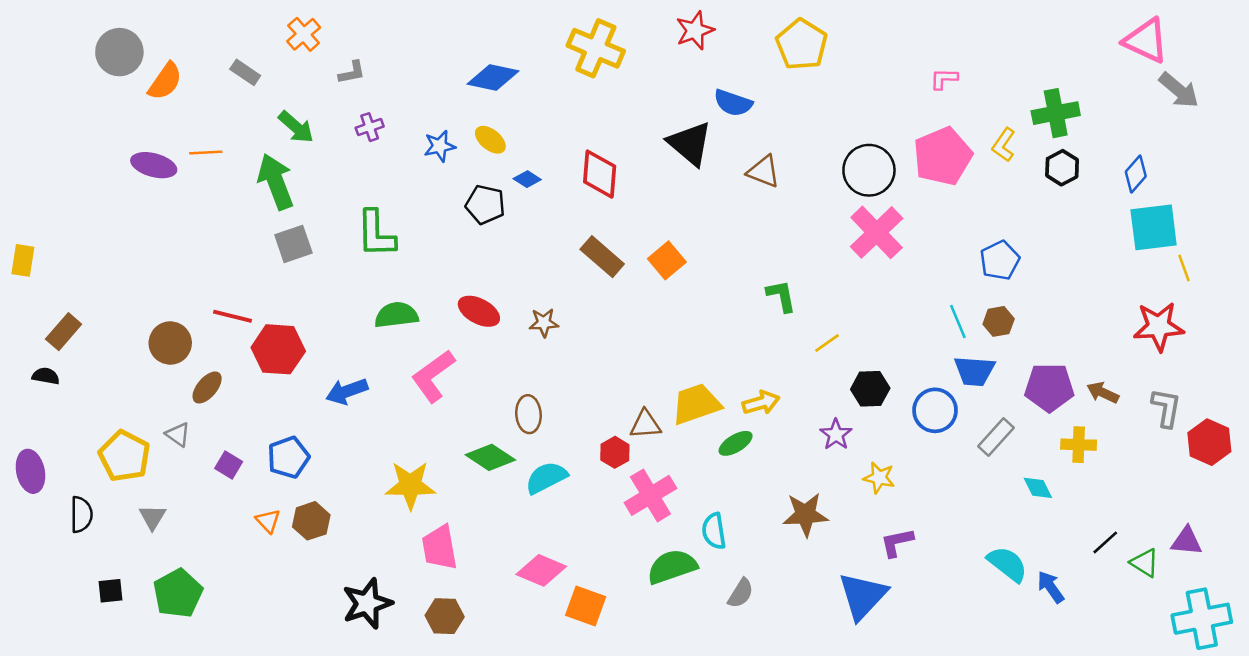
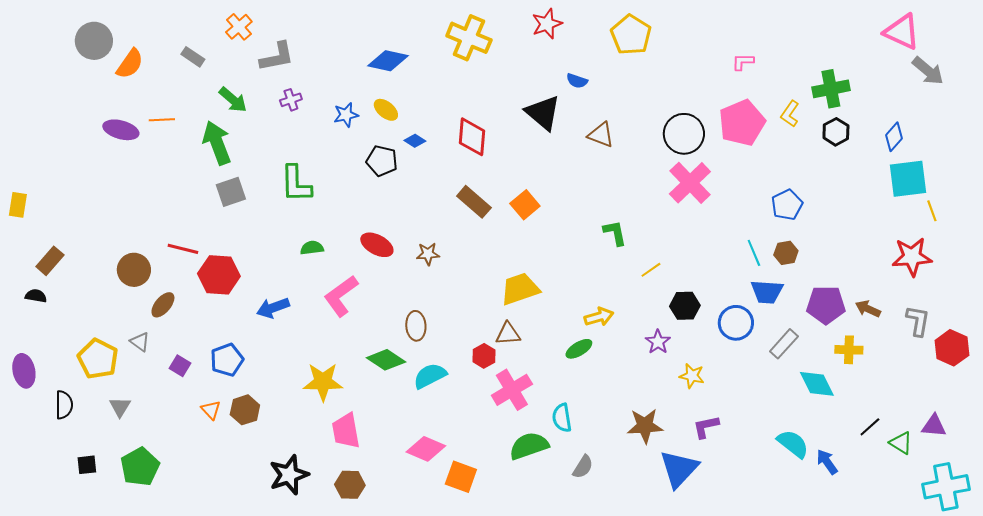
gray L-shape: (352, 72) -> (277, 57), size x1.6
blue semicircle: (733, 103) -> (577, 81), size x0.7
green semicircle: (396, 315) -> (312, 248), size x0.7
yellow trapezoid: (696, 404) -> (520, 289), moved
cyan diamond: (1038, 488) -> (817, 384), size x1.5
brown star: (805, 515) -> (645, 426), moved

